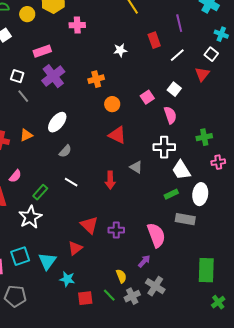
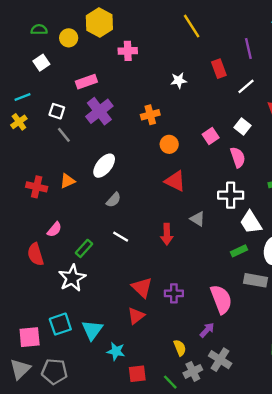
red triangle: (75, 248) -> (136, 316), moved
green line: (109, 295) -> (170, 382), moved

